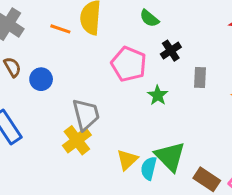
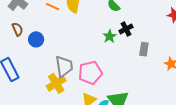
pink pentagon: (129, 64) -> (90, 73), moved, turned 30
green star: (158, 95) -> (110, 36), moved

